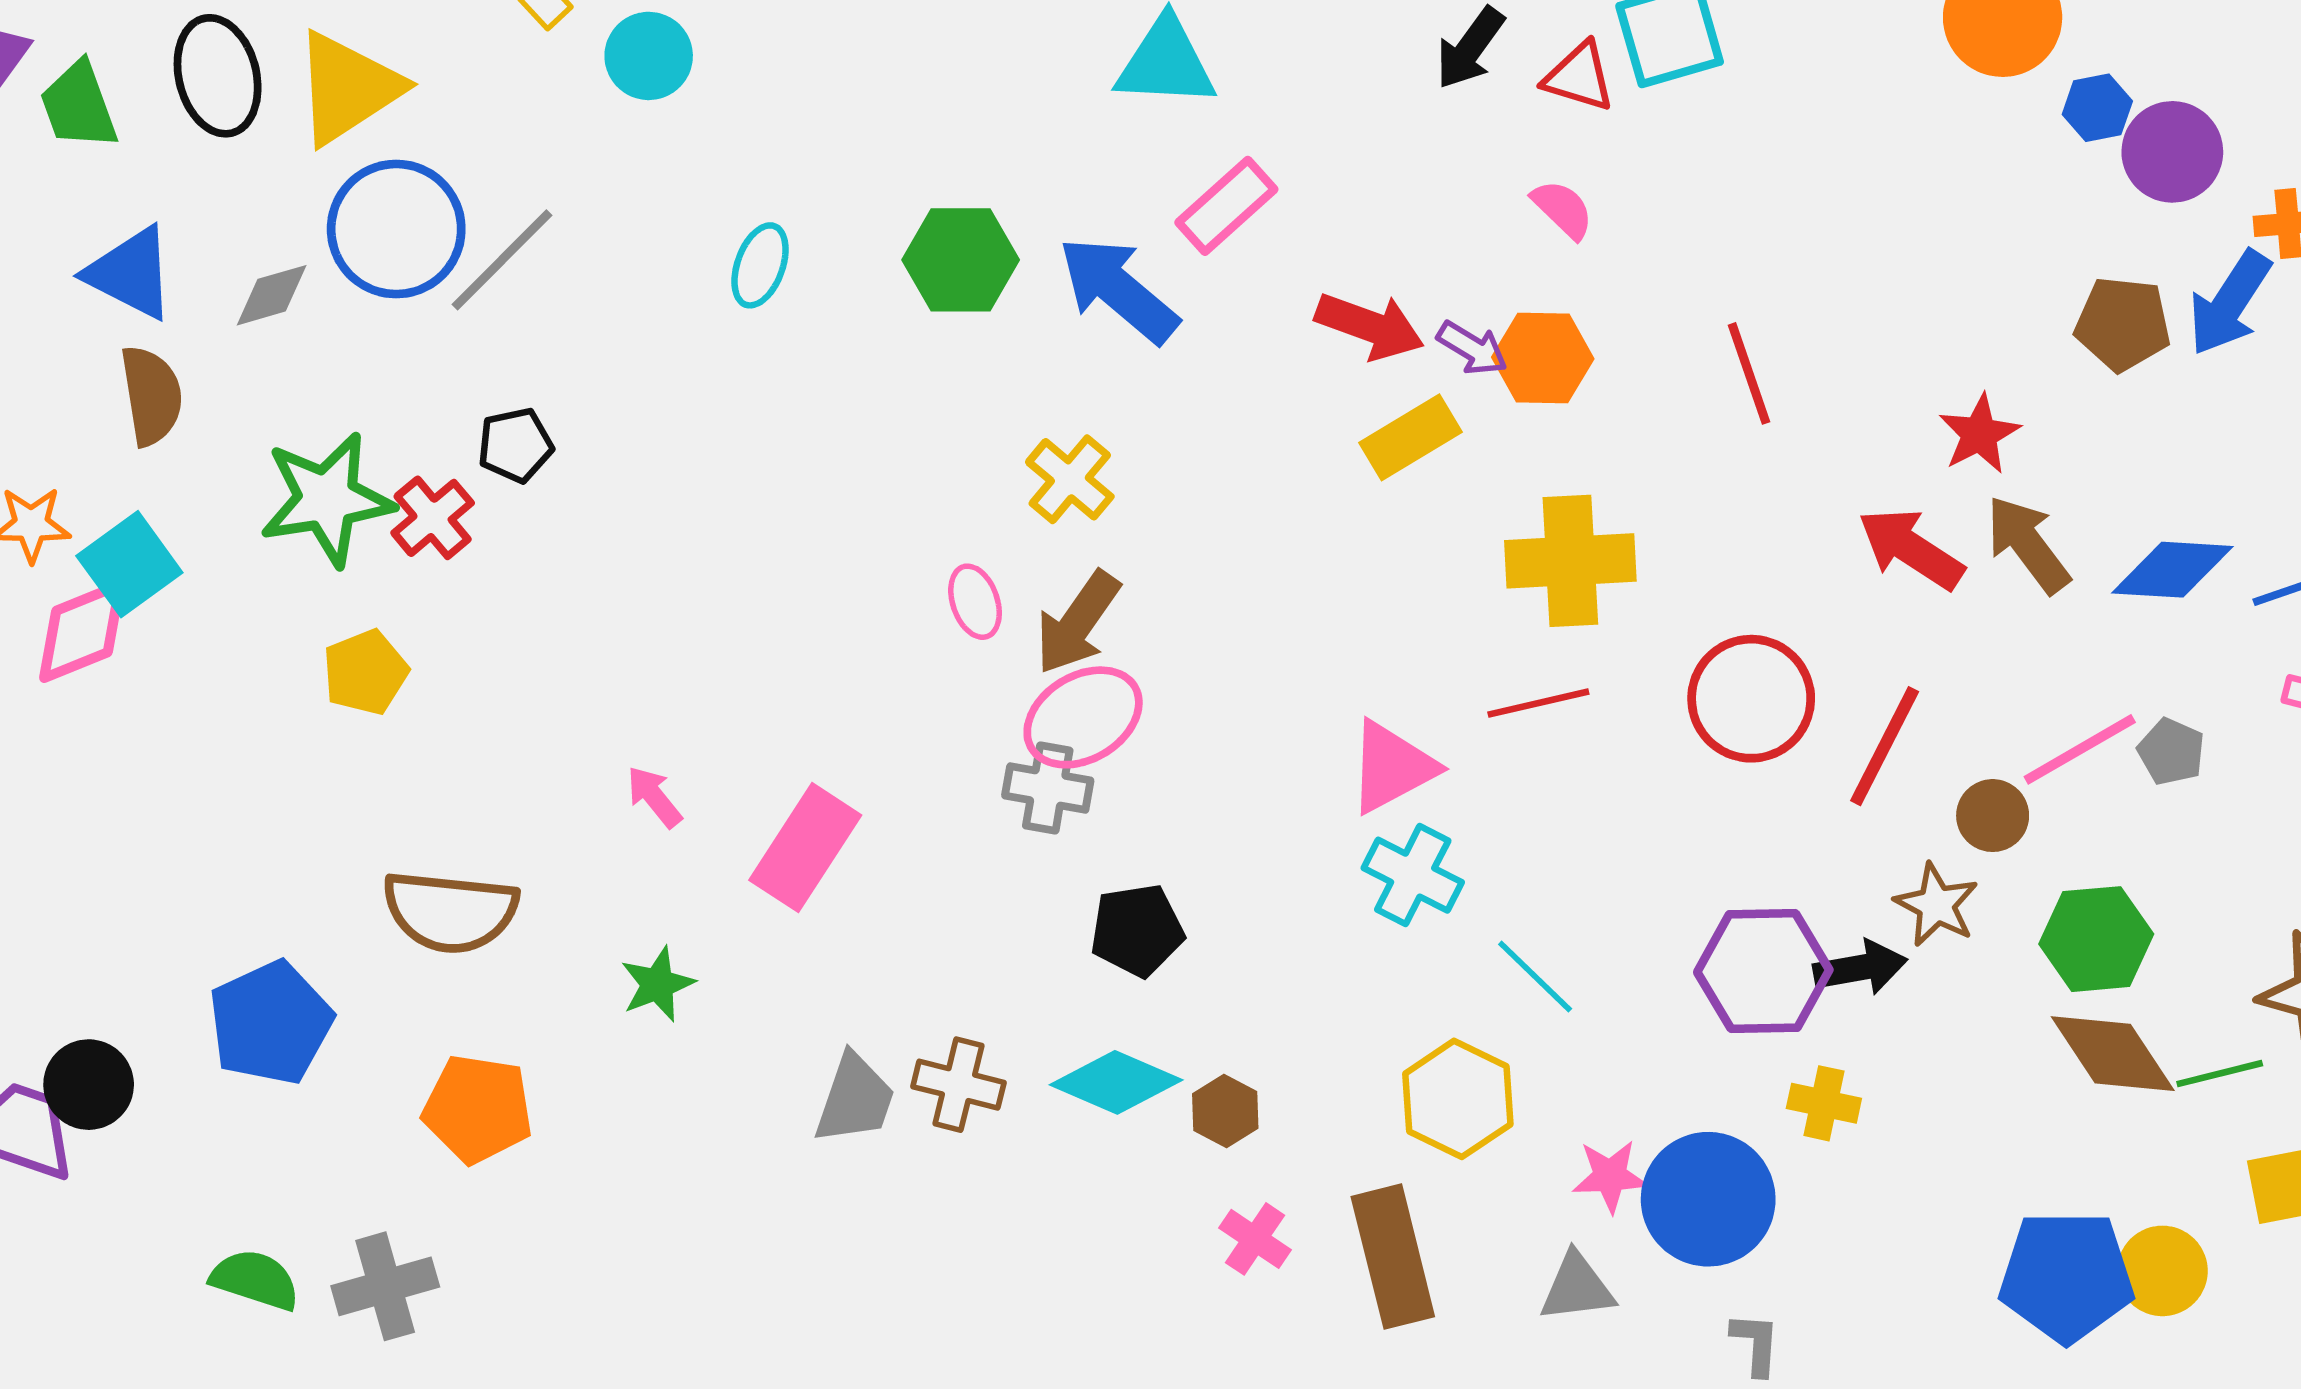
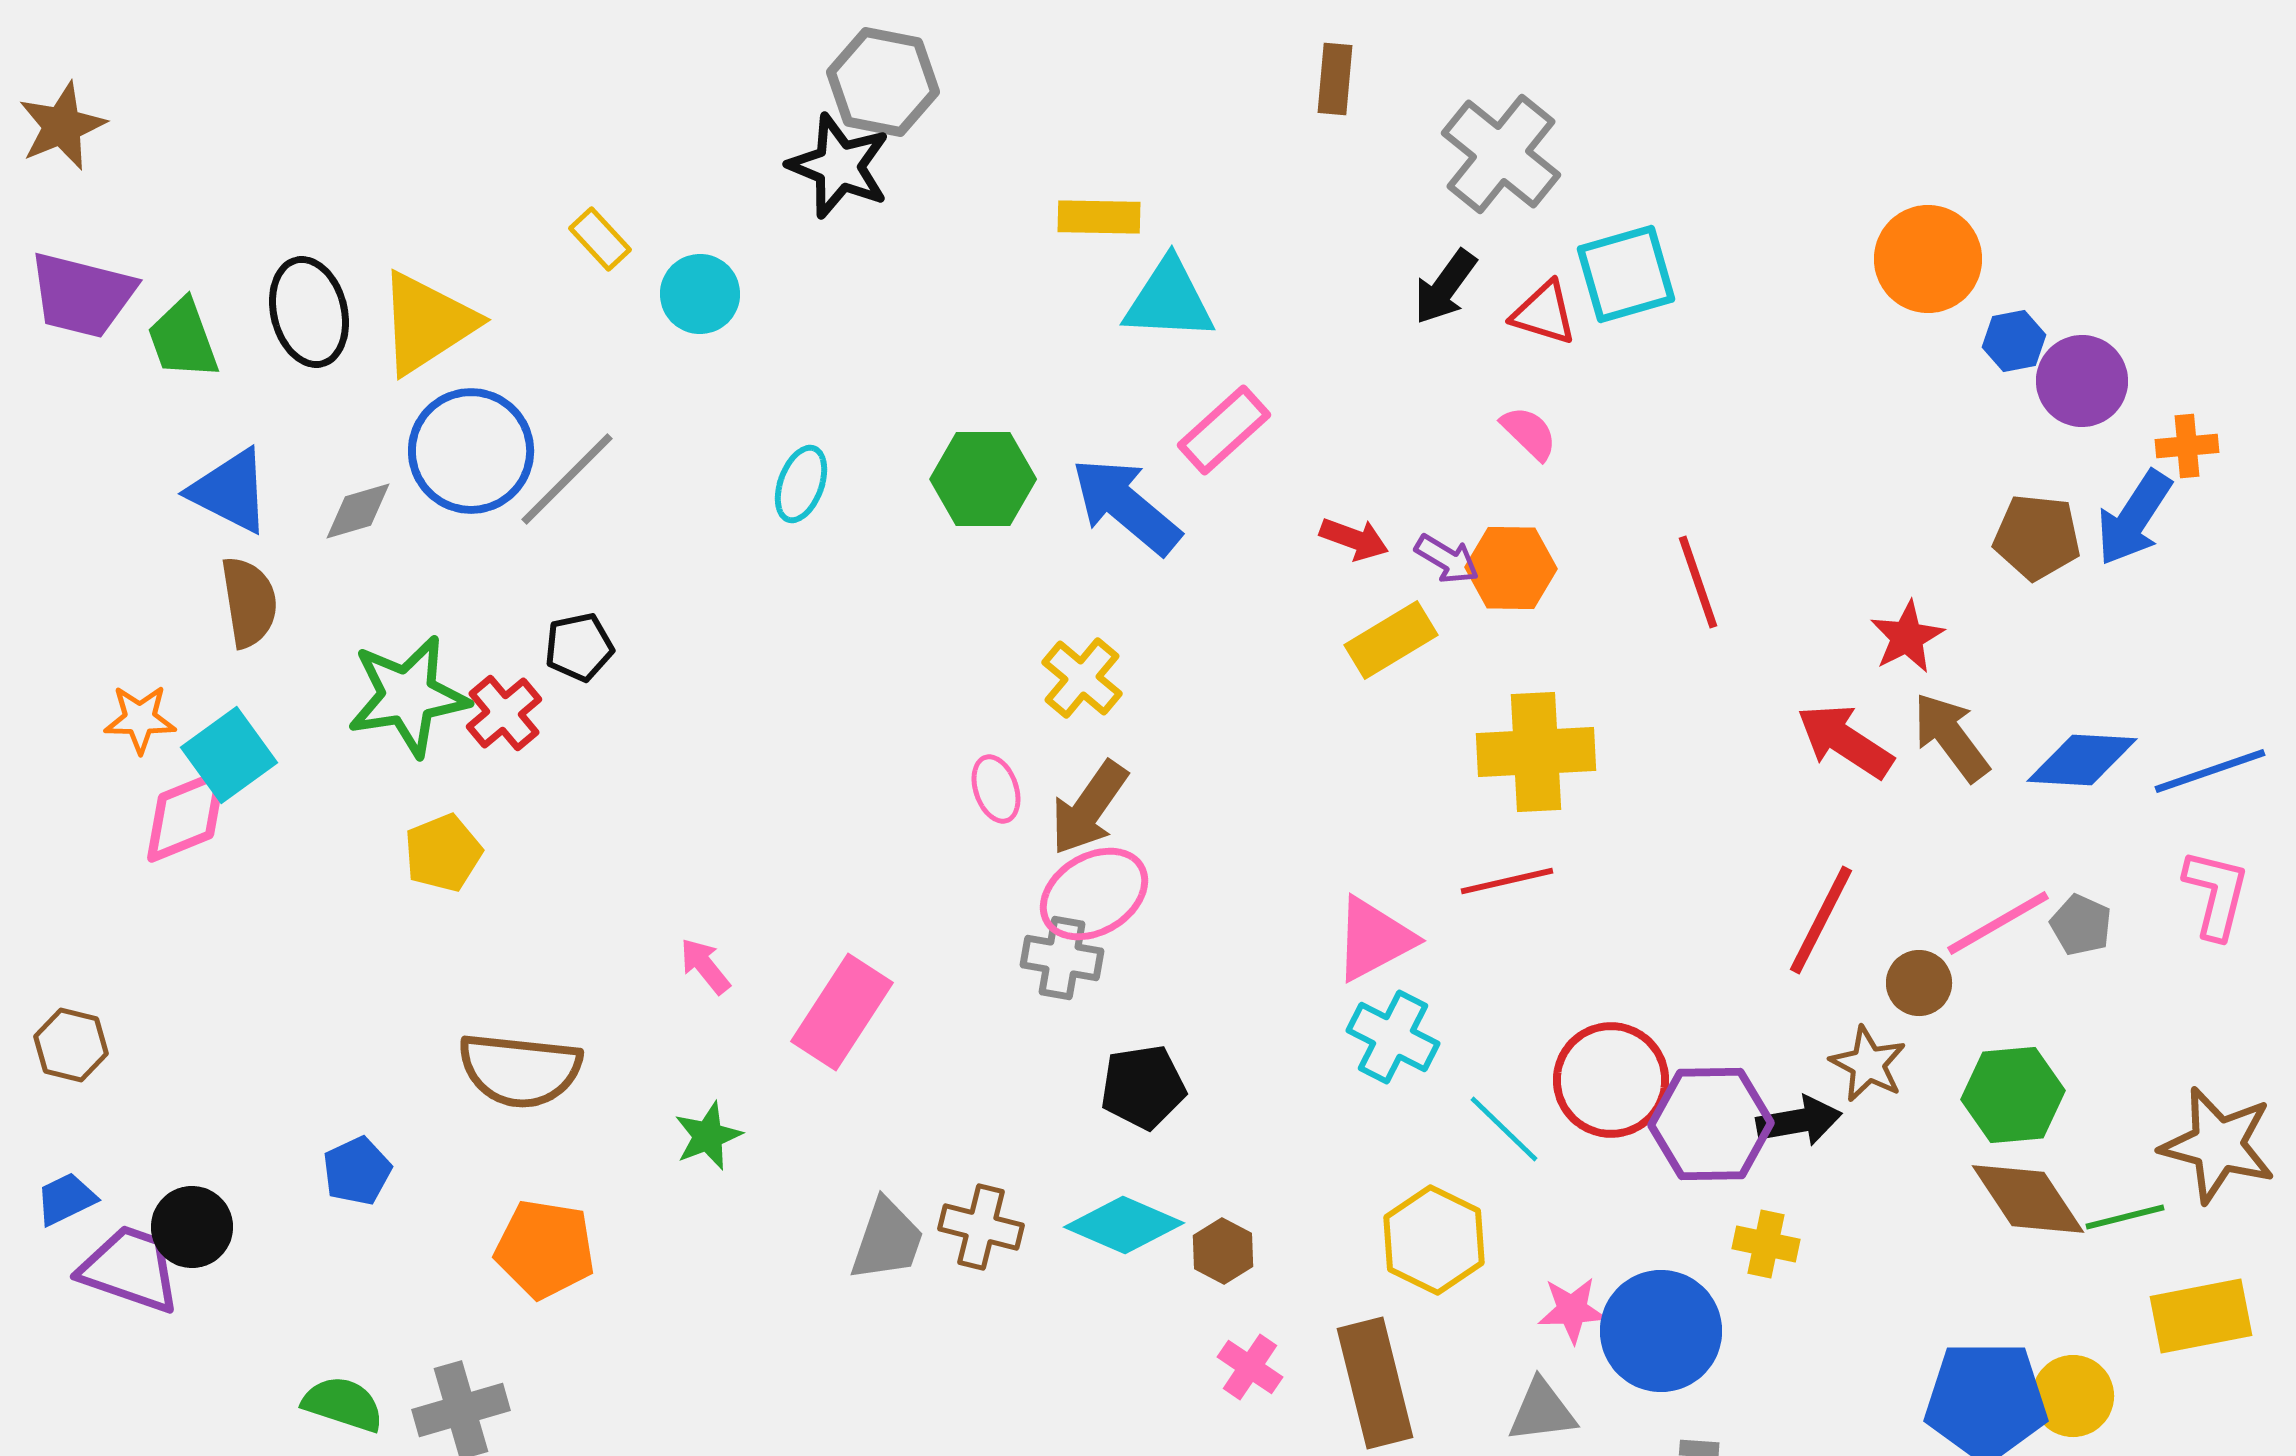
red arrow: (1370, 326) -> (1354, 539), size x0.7
red circle: (1751, 699) -> (1611, 1080), moved
blue pentagon: (271, 1023) -> (357, 1171), size x0.6

